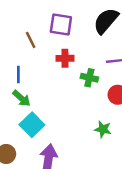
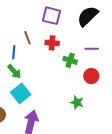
brown line: (31, 40) -> (28, 38), moved

